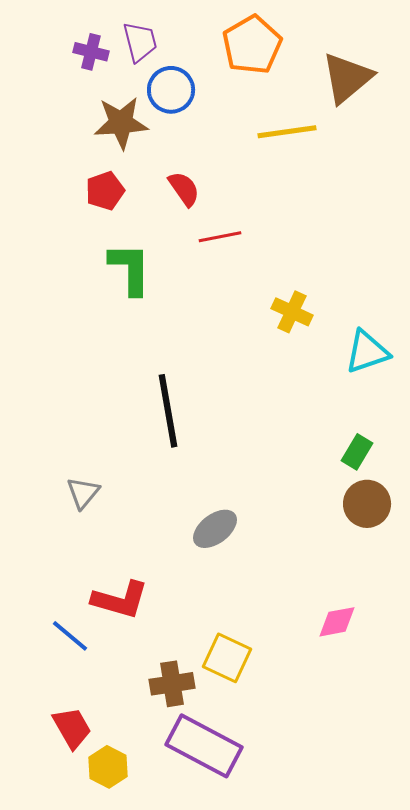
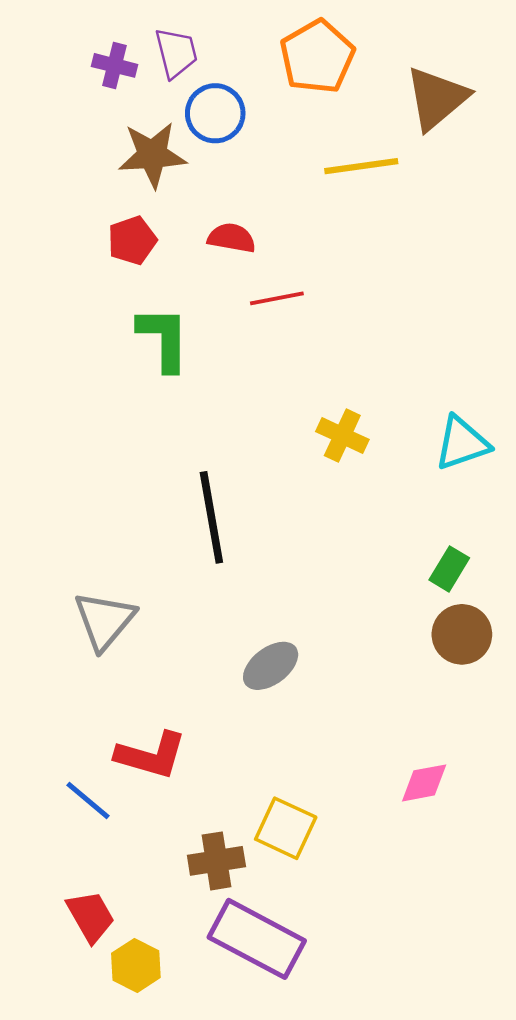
red semicircle: (184, 189) -> (232, 238), turned -45
yellow cross: (292, 312) -> (342, 436), moved
gray triangle: (83, 493) -> (104, 621), size x1.5

